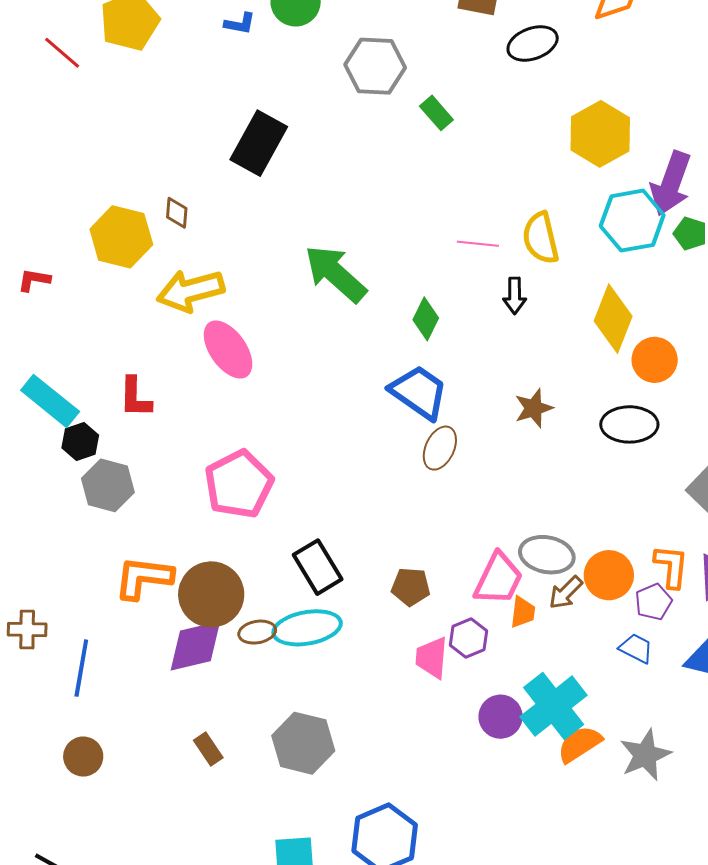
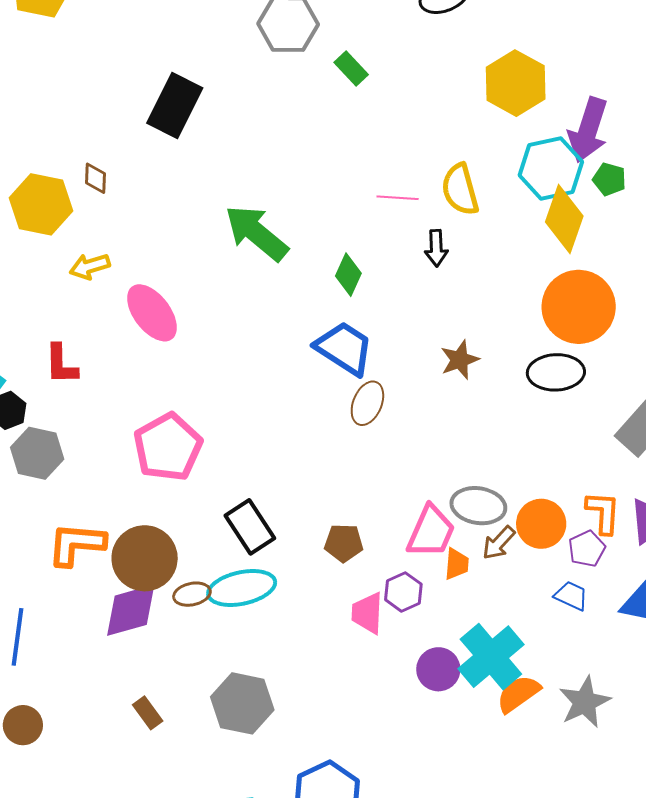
yellow arrow: (190, 291) -> (90, 266), moved, size x0.6
yellow diamond: (613, 319) -> (564, 219), moved
orange circle: (655, 360) -> (579, 307), size x1.6

